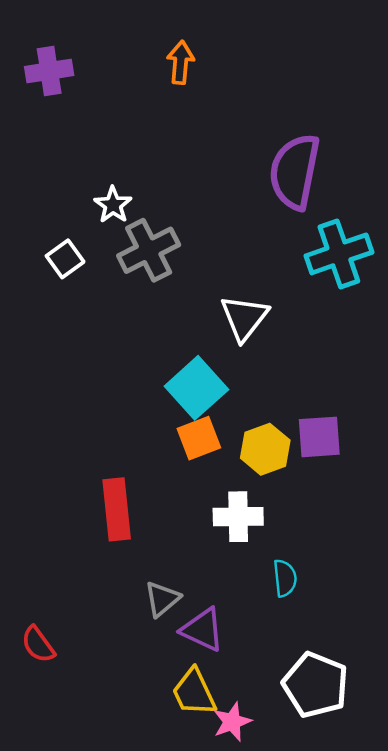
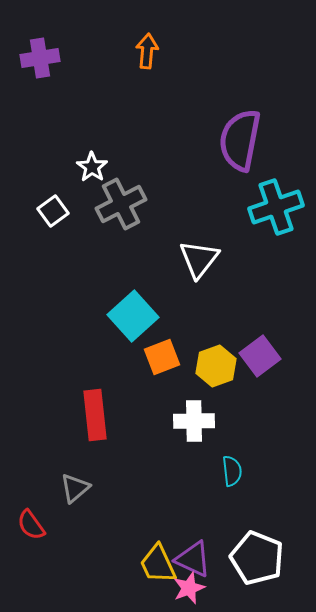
cyan square: (196, 388) -> (133, 316), moved
purple square: (319, 437) -> (260, 356), turned -33
gray triangle: (162, 599) -> (75, 488), moved
purple triangle: (203, 630) -> (193, 559), moved

